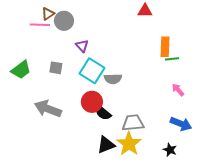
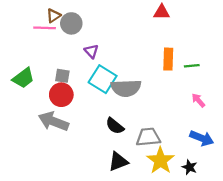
orange rectangle: (165, 47) -> (168, 59), moved
gray semicircle: (113, 79) -> (126, 88), size x1.5
red circle: (92, 102) -> (61, 95), moved
yellow star: (129, 144) -> (160, 160), moved

